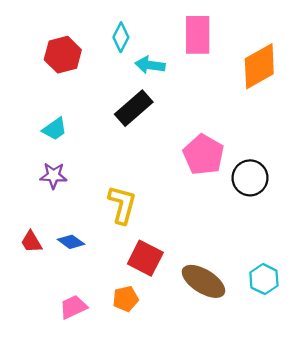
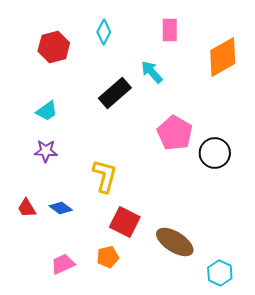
pink rectangle: (198, 35) -> (170, 30), size x0.7
cyan arrow: (150, 65) -> (152, 72), moved, turned 40
cyan hexagon: (264, 279) -> (220, 273), moved

